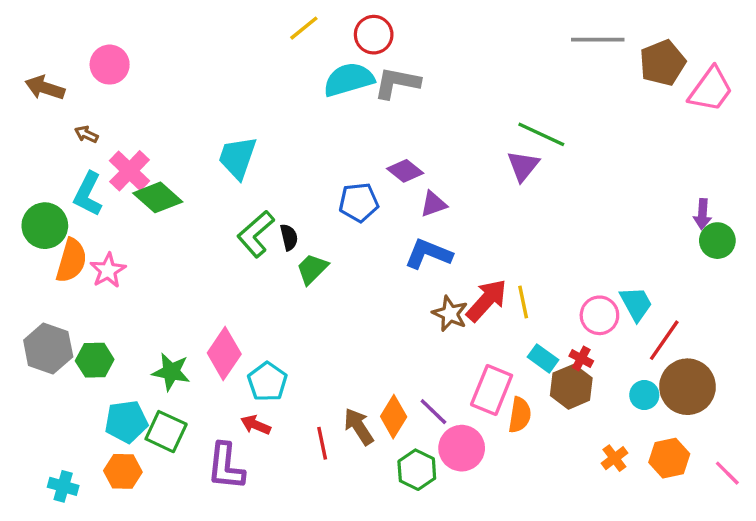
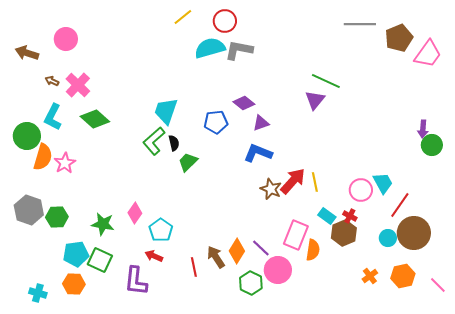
cyan trapezoid: (237, 158) -> (166, 111), moved
pink cross: (130, 171) -> (78, 85), moved
pink diamond: (224, 353) -> (135, 213), size x0.7

